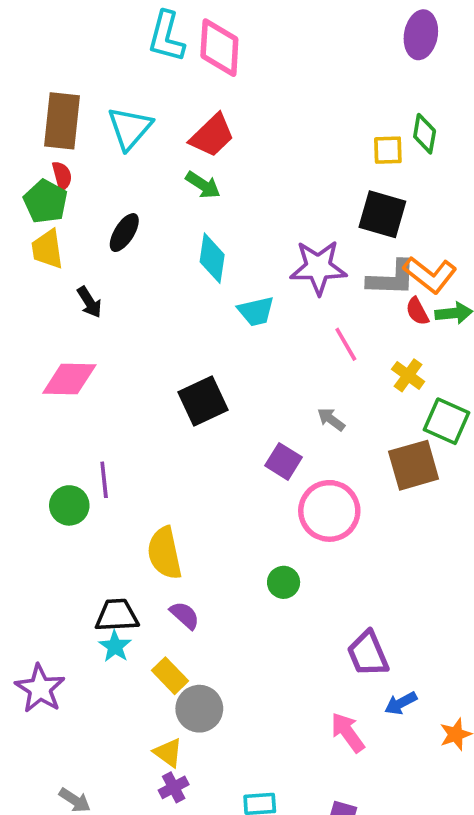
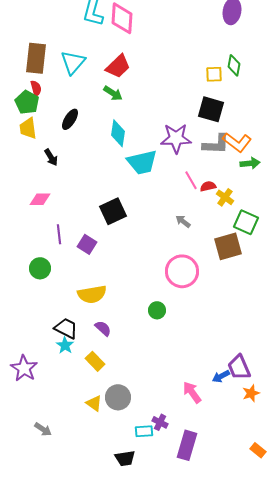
cyan trapezoid: (256, 311) -> (142, 162), size x1.5
red semicircle: (417, 311) -> (208, 186), moved, turned 105
pink diamond: (69, 379) -> (40, 199), size x0.7
purple square: (284, 461) -> (87, 244), moved
purple line: (104, 480) -> (59, 234), moved
yellow semicircle: (165, 553) -> (92, 294), turned -88
black trapezoid: (117, 615) -> (66, 328), turned 30
purple trapezoid: (368, 654) -> (239, 367), moved
gray circle: (199, 709) -> (118, 397), moved
purple cross: (174, 787) -> (160, 422), moved, turned -35

